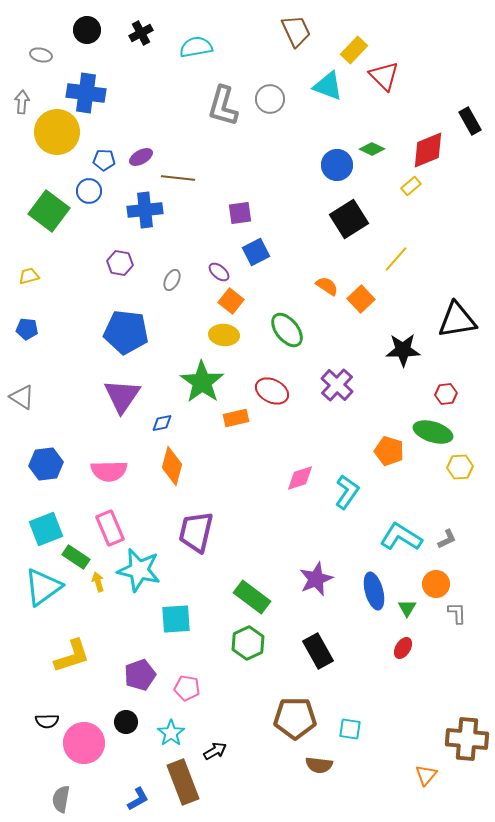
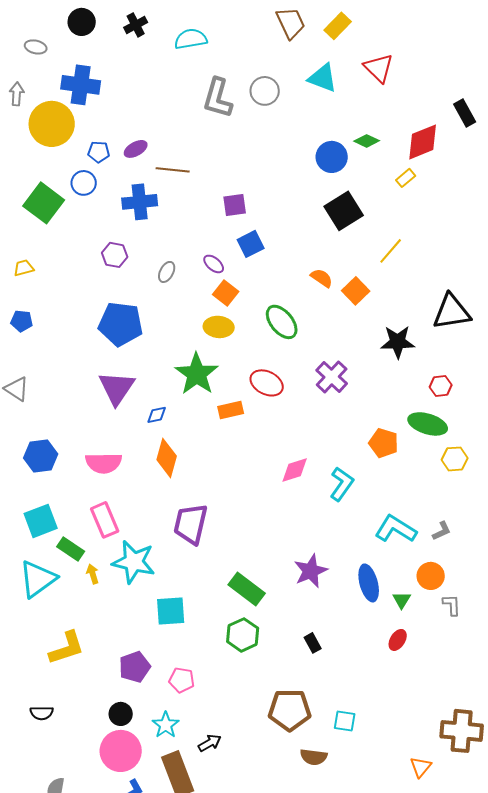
yellow rectangle: (354, 50) -> (338, 26), moved
black rectangle: (318, 651) -> (313, 643), size x0.6
pink circle: (84, 743) -> (121, 751), moved

